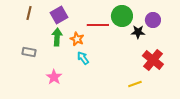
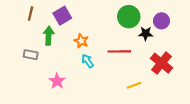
red line: (98, 25) -> (119, 51), moved
green arrow: (57, 37) -> (49, 36), moved
yellow line: (135, 84) -> (134, 85), moved

